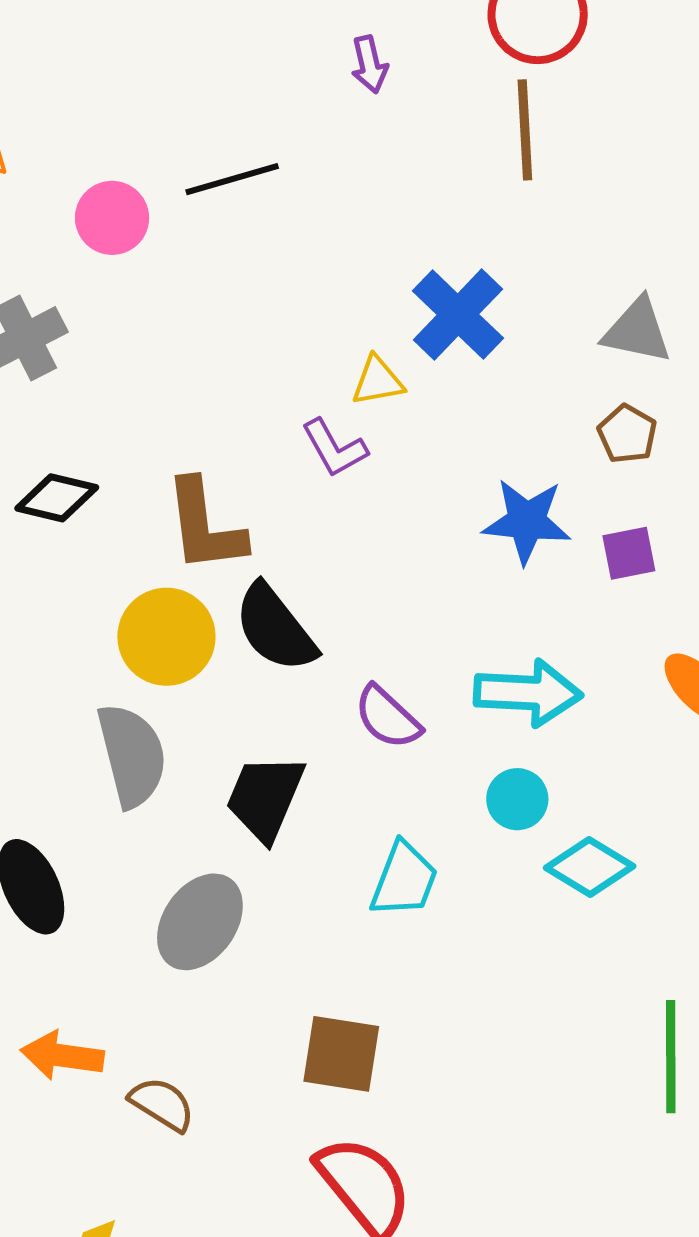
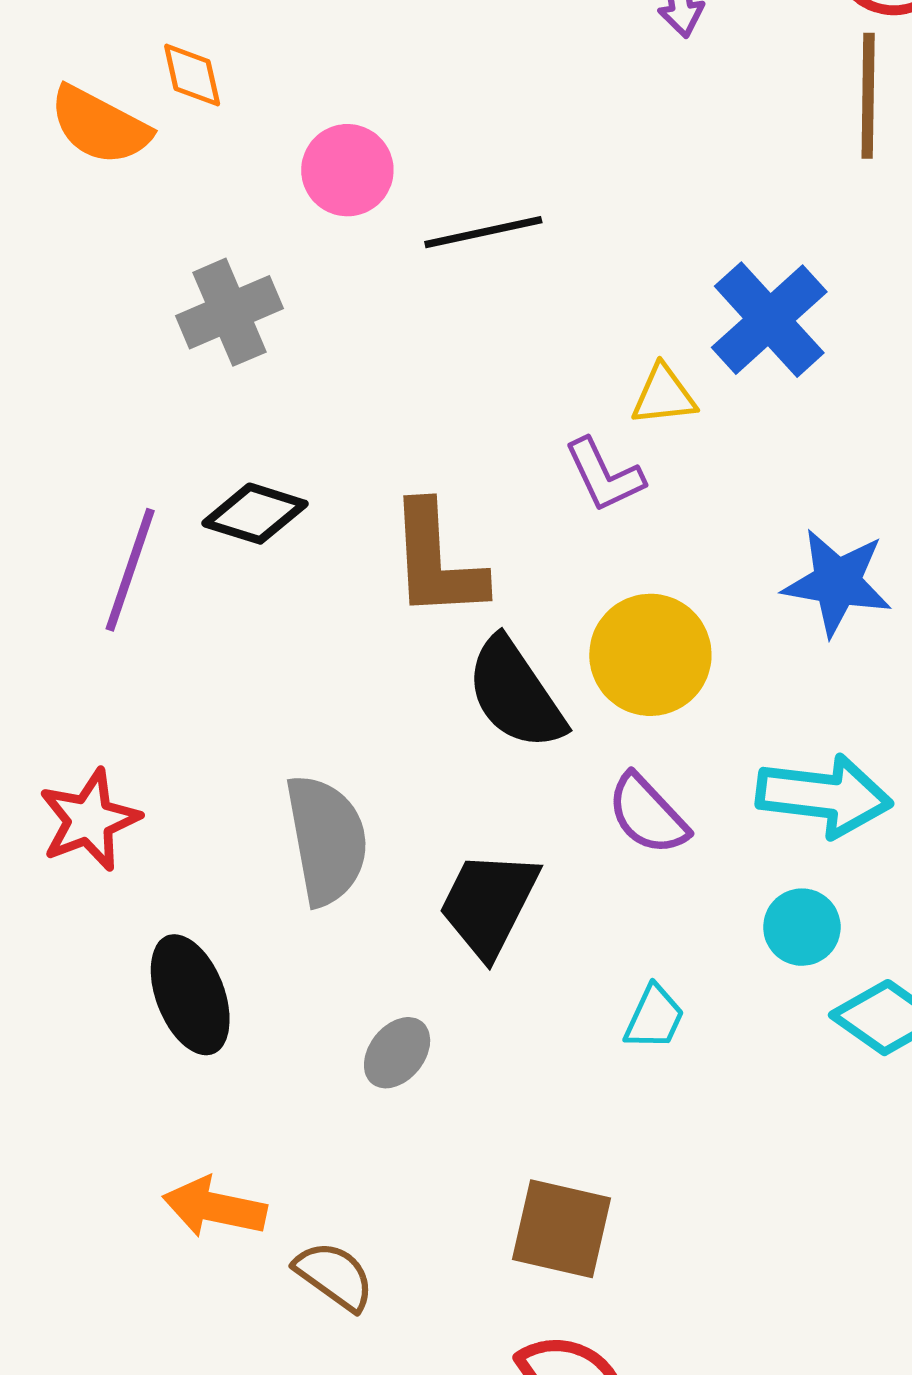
black line: (232, 179) -> (483, 232), moved
yellow circle: (166, 637) -> (650, 655), moved
cyan trapezoid: (404, 880) -> (654, 1017), size x0.7
gray ellipse: (200, 922) -> (397, 1053), size x0.6

